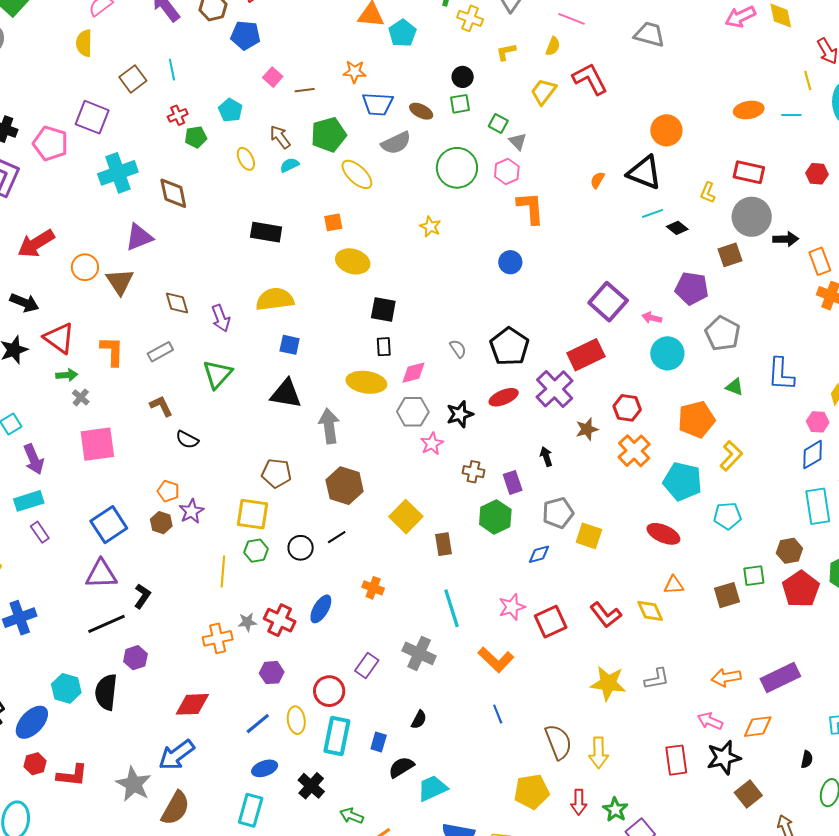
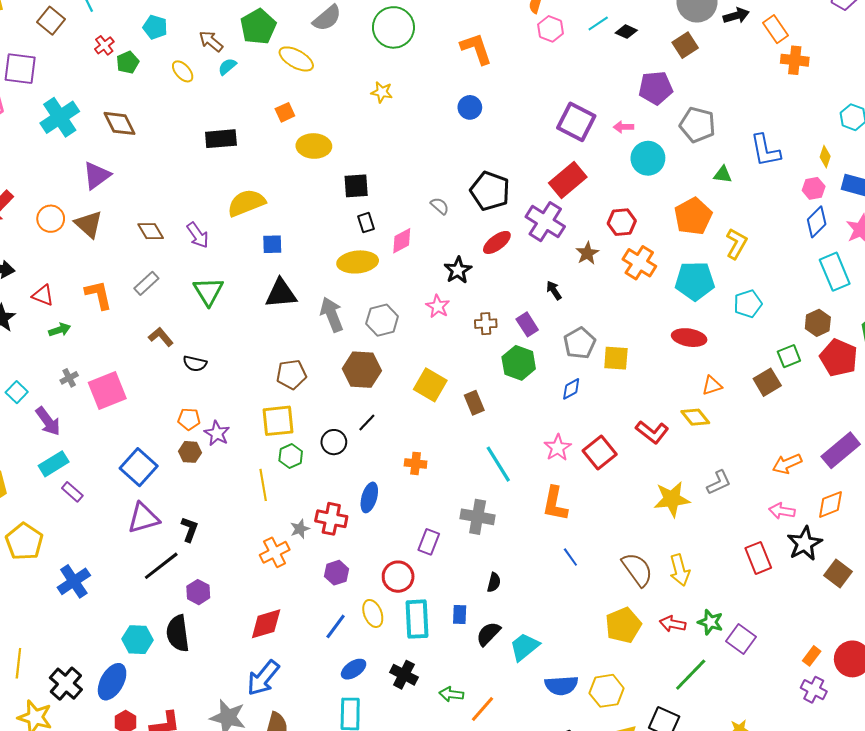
pink hexagon: (507, 172) -> (551, 29), moved
red triangle: (59, 338) -> (43, 295), size x0.7
gray cross: (81, 397) -> (69, 378), moved, turned 36
gray hexagon: (413, 412) -> (382, 320), moved
orange L-shape: (496, 660) -> (555, 504), turned 72
red arrow: (579, 802) -> (673, 624), turned 115

